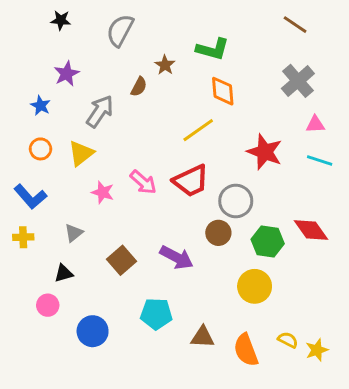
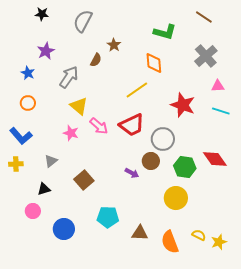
green L-shape: (213, 49) -> (165, 32), moved
yellow triangle: (81, 153) -> (79, 106), moved, turned -42
purple arrow: (176, 257) -> (132, 173), moved, size x0.6

